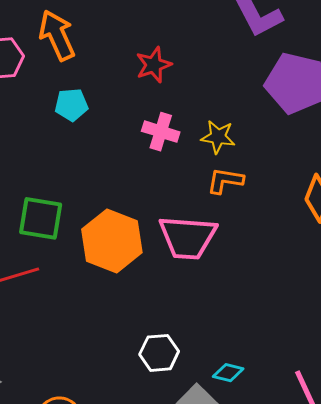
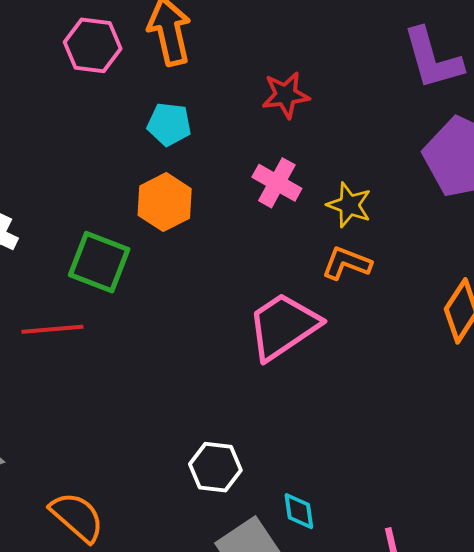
pink trapezoid: (188, 237) -> (283, 326), turned 130
orange hexagon: (112, 241) -> (165, 202), moved, size x0.7
cyan diamond: (228, 373) -> (299, 511), turned 56

